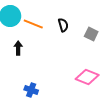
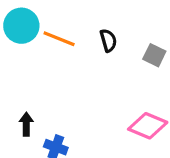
black arrow: (18, 48) -> (26, 124), moved

